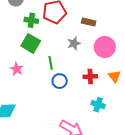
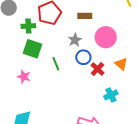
red cross: (90, 77) -> (98, 69), turned -32
blue circle: (60, 81) -> (83, 57), moved
cyan cross: (98, 105) -> (111, 95), turned -32

